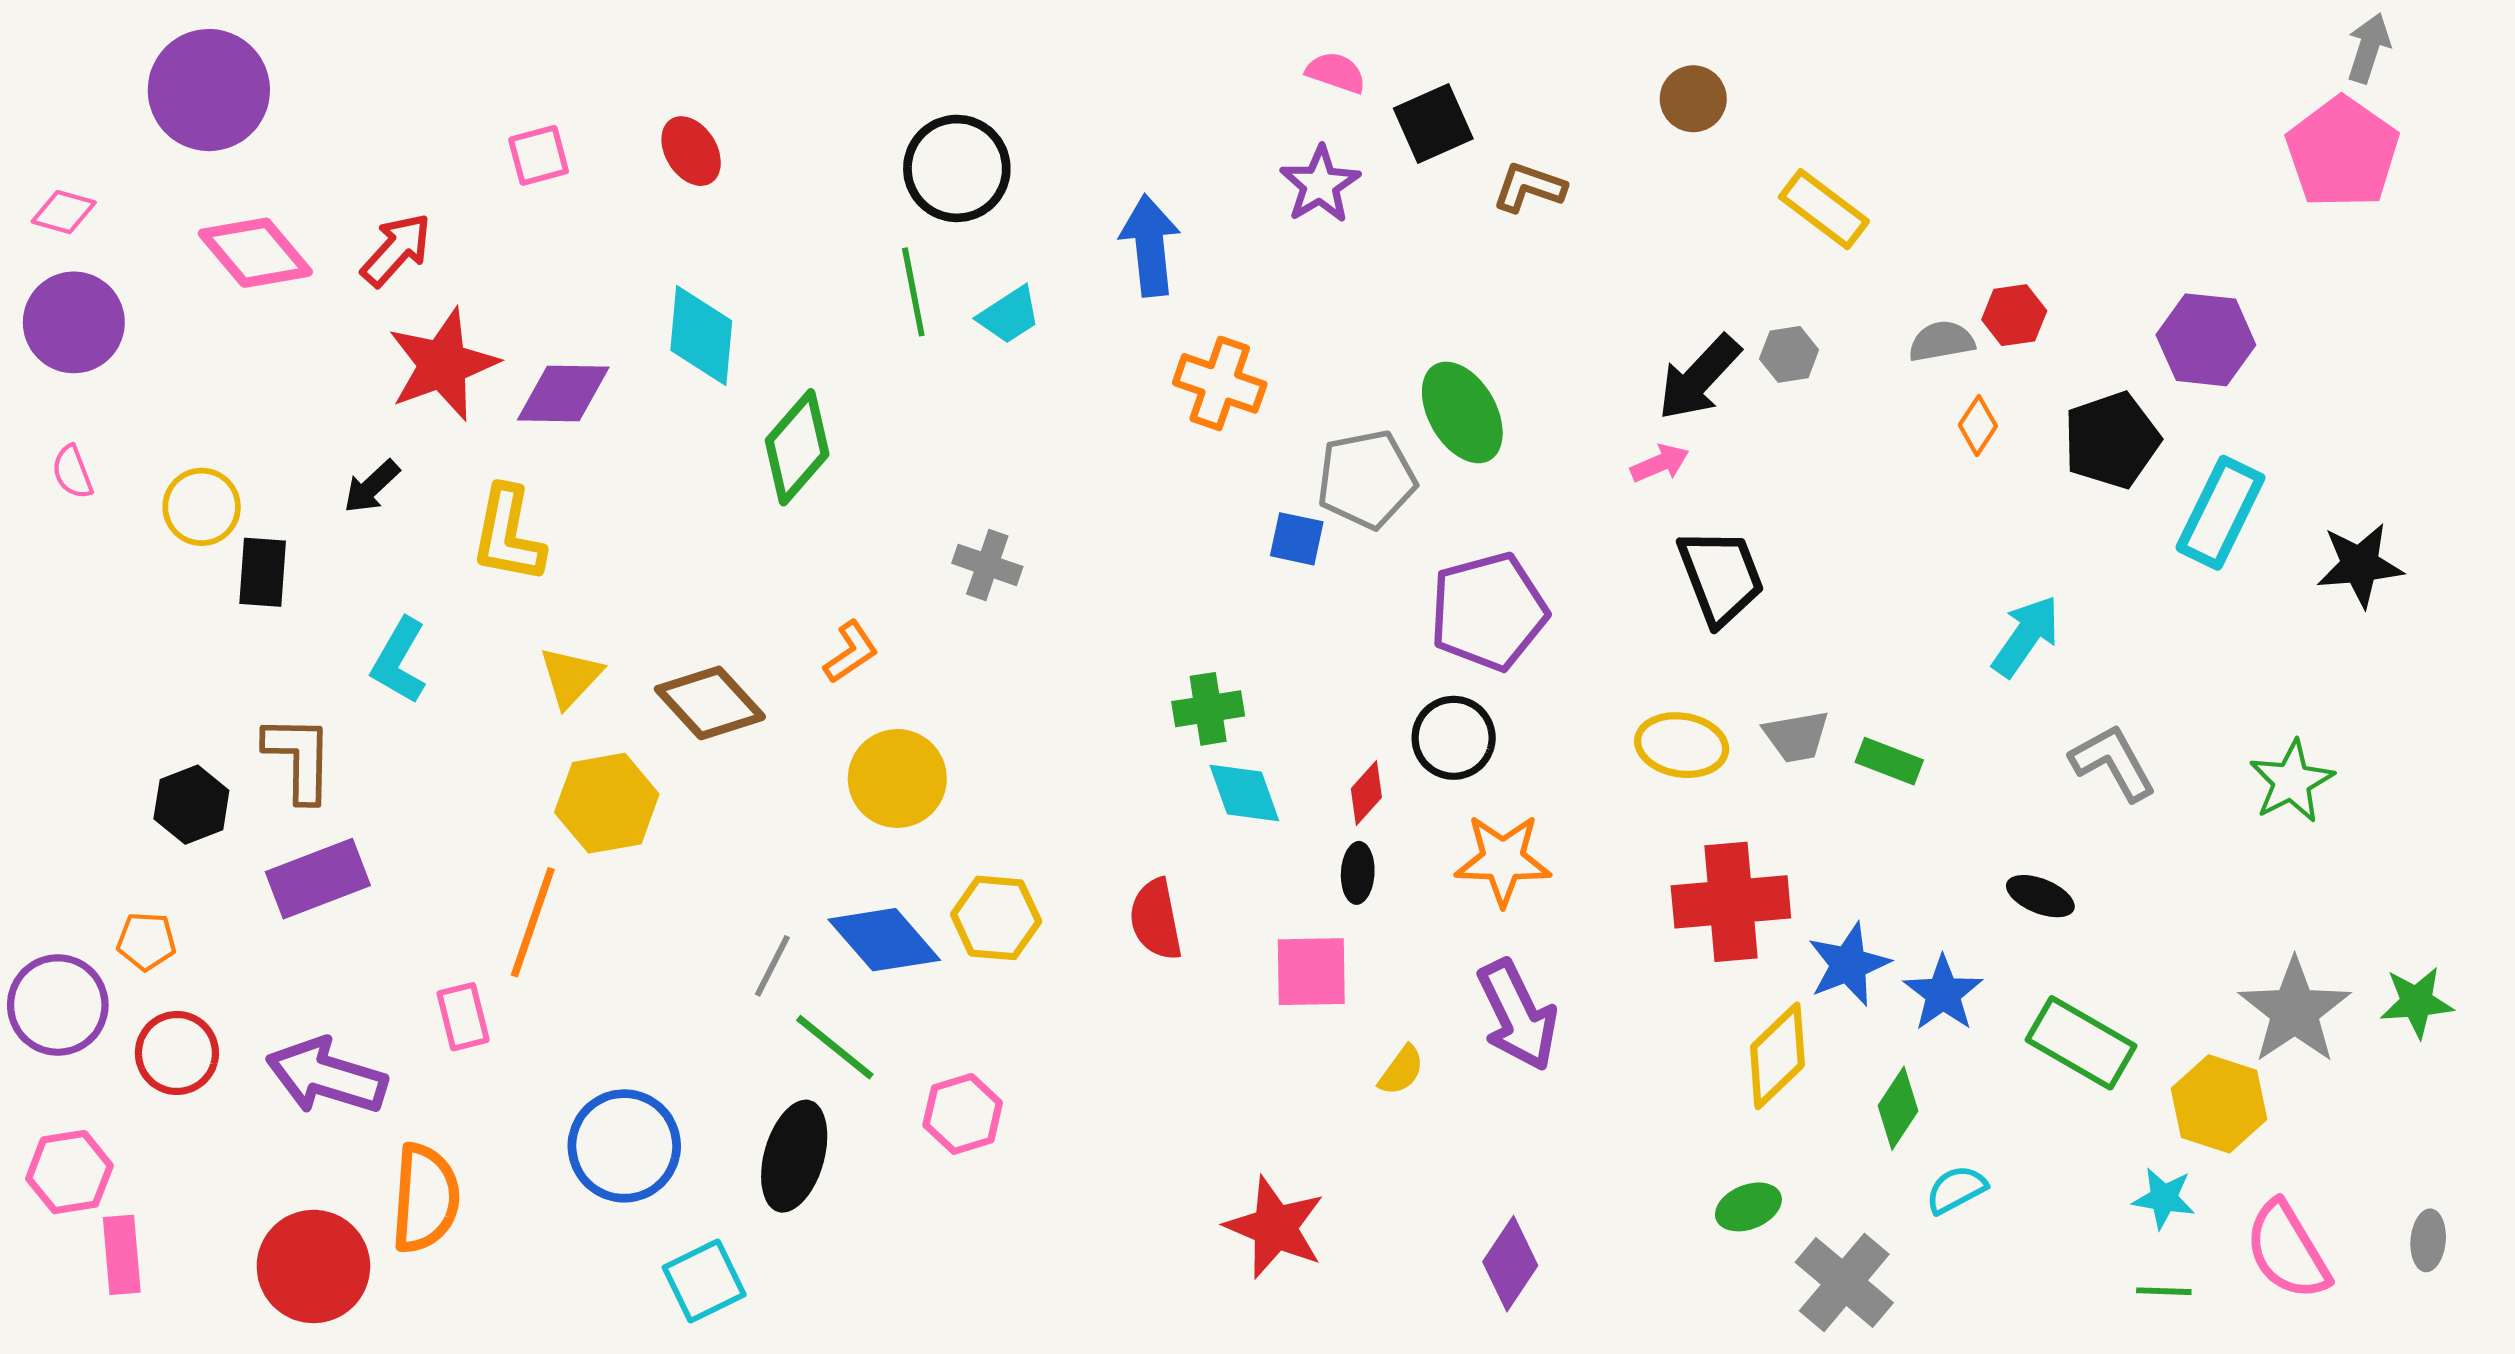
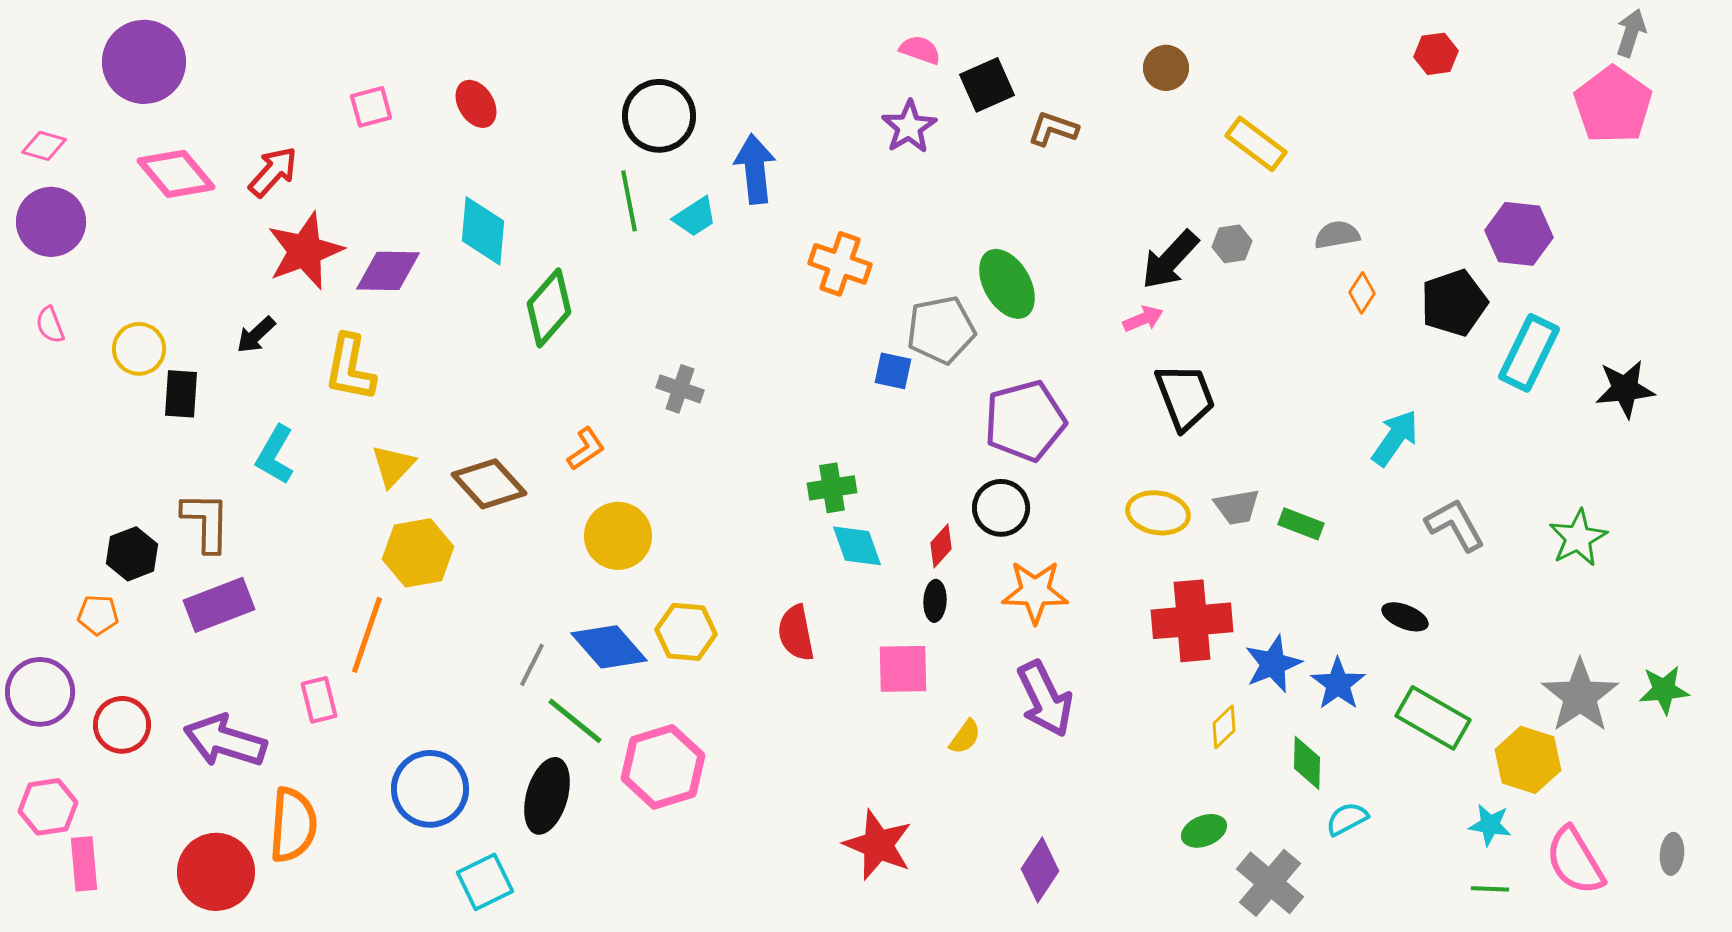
blue arrow: (1150, 245) -> (755, 169), moved
red hexagon: (2014, 315) -> (1436, 54), moved
orange pentagon: (146, 941) -> (98, 615), moved
yellow diamond: (1777, 1056) -> (1224, 727), size x0.6
green diamond: (1898, 1108) -> (1307, 763), turned -32
pink hexagon: (963, 1114) -> (663, 767), size x1.5

